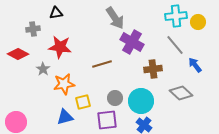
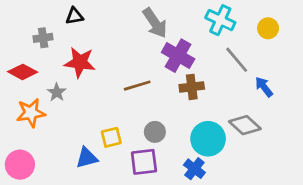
cyan cross: (176, 16) -> (220, 20), moved, turned 30
brown cross: (153, 69) -> (192, 87), moved
orange star: (64, 84) -> (31, 113), moved
cyan circle: (141, 101) -> (208, 139), moved

